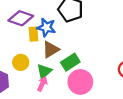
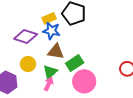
purple diamond: (21, 18) -> (26, 36), moved
yellow rectangle: (33, 34) -> (49, 18), moved, turned 72
brown triangle: (51, 50) -> (56, 51), turned 42

